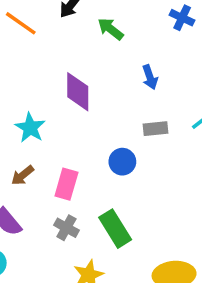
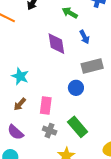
green arrow: (110, 29) -> (70, 13), moved
purple diamond: (78, 92) -> (56, 44), moved
gray rectangle: (156, 129) -> (92, 66), size x1.5

